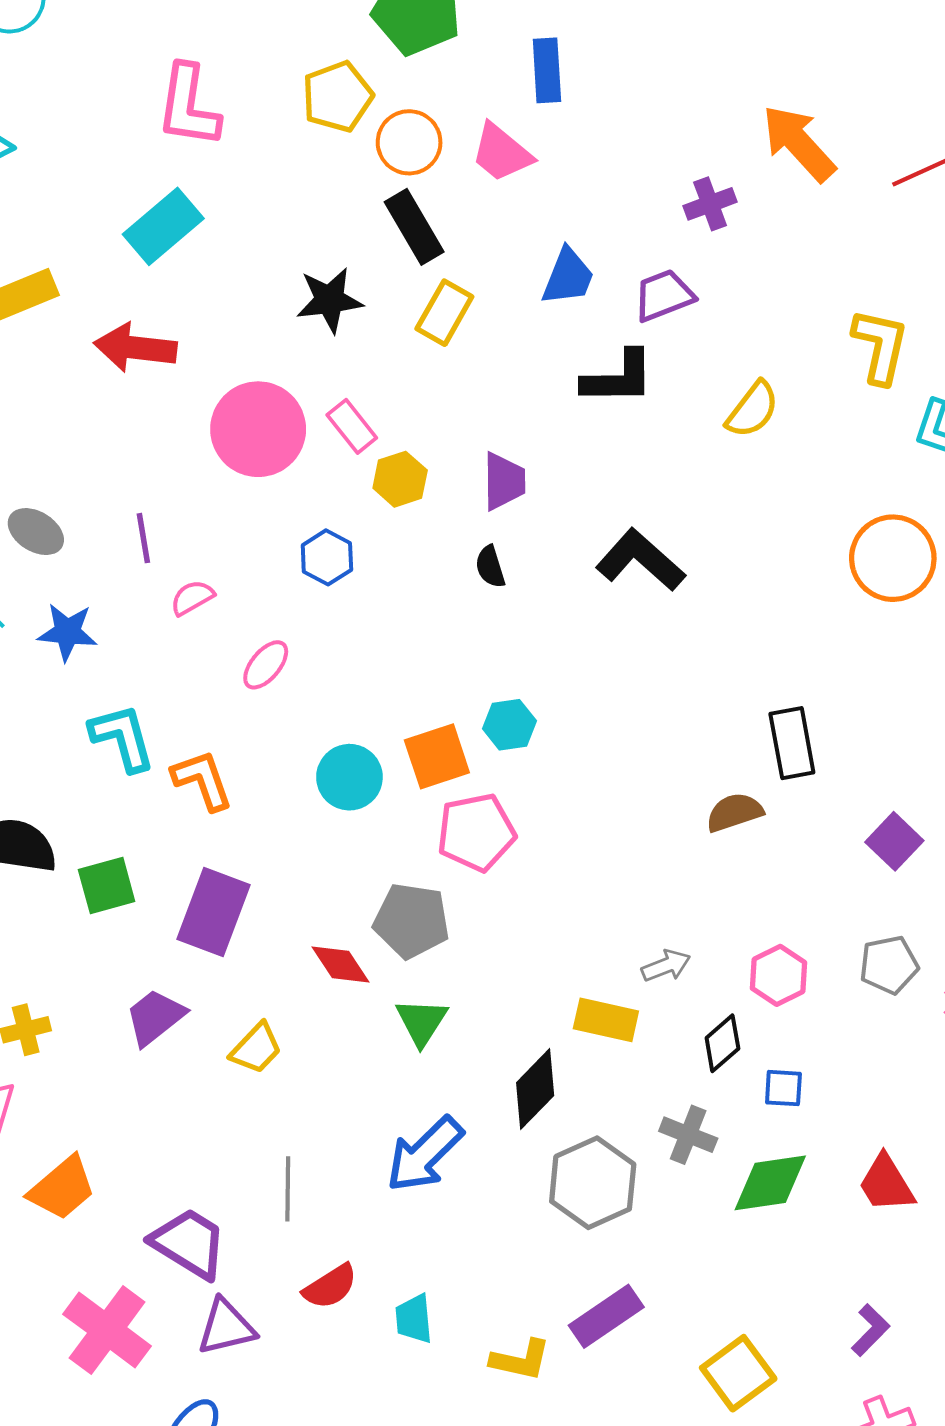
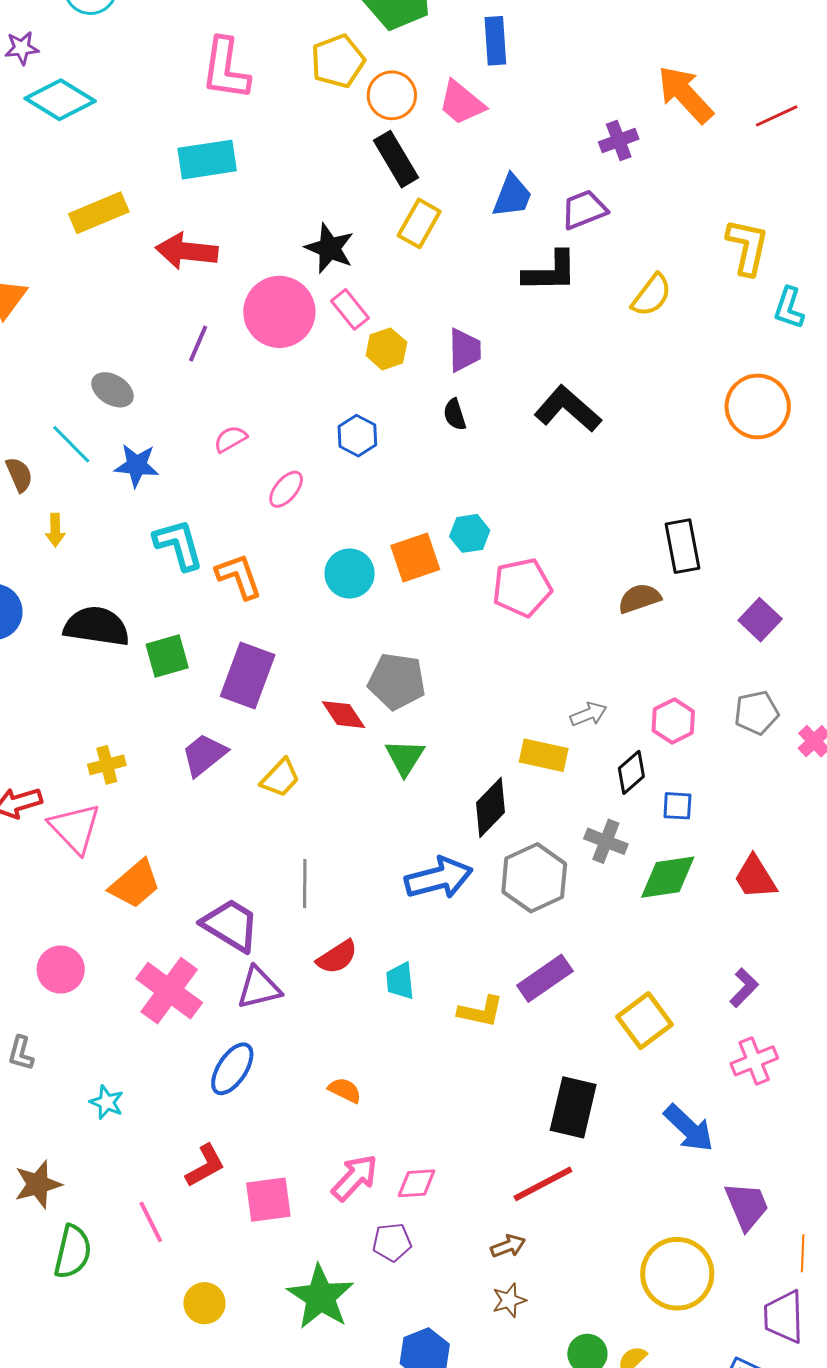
cyan rectangle: (163, 226) -> (207, 160), turned 32
black star: (330, 300) -> (329, 248), moved, turned 30
purple line: (143, 538) -> (198, 344), moved, turned 33
blue hexagon: (327, 557) -> (357, 436), moved
pink pentagon: (476, 832) -> (522, 587), moved
blue arrow: (425, 1154) -> (439, 878), moved, turned -150

